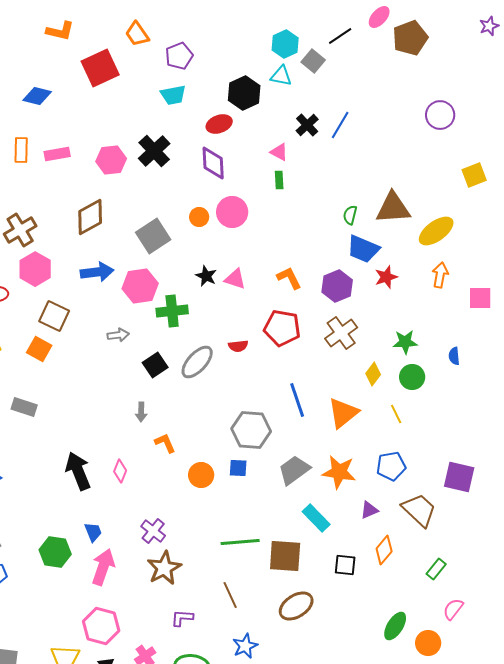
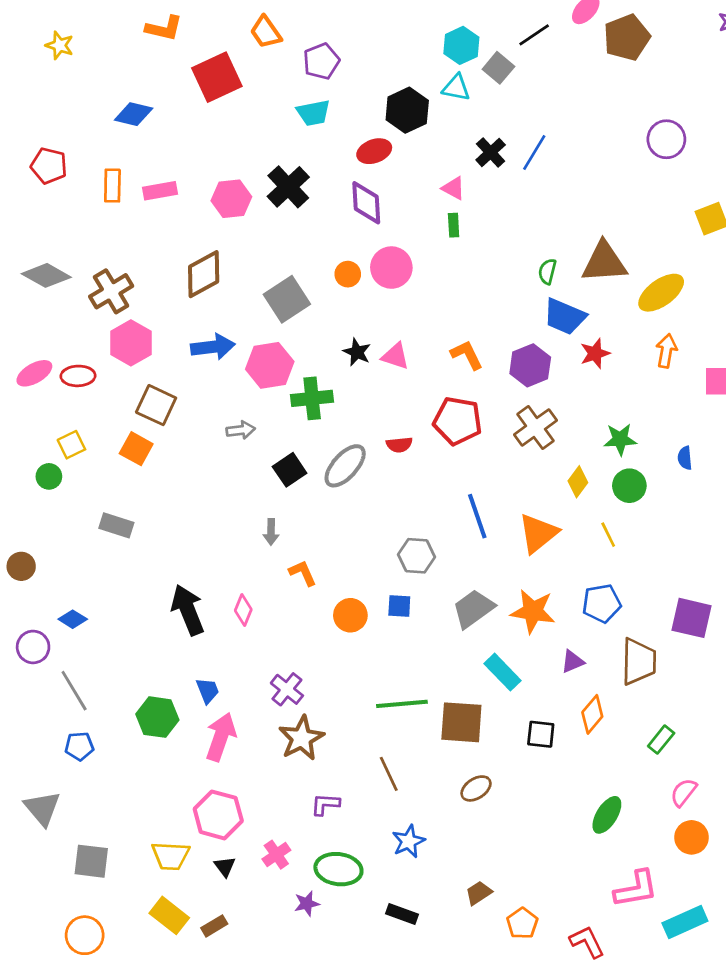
gray hexagon: (251, 430) -> (416, 556), size x0.7
brown trapezoid: (419, 510) -> (639, 662), turned 48
brown ellipse: (296, 606) -> (476, 788), size x0.7
orange circle: (428, 643) -> (692, 837), moved

